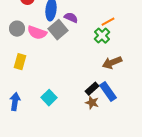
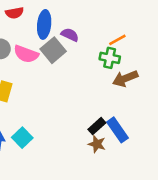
green cross: (102, 36) -> (110, 58), turned -35
brown arrow: (112, 63) -> (125, 78), moved
cyan square: (49, 98) -> (22, 138), moved

